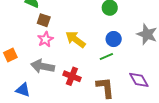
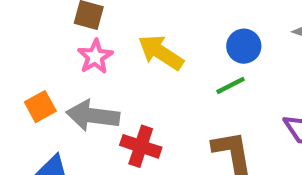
orange square: (10, 55) -> (40, 107), moved
red cross: (72, 76) -> (141, 146), moved

